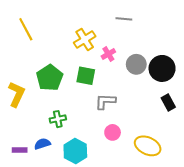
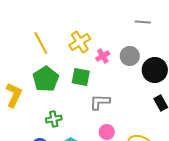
gray line: (124, 19) -> (143, 22), moved
yellow line: (26, 29) -> (41, 43), moved
gray circle: (136, 64) -> (130, 56), moved

